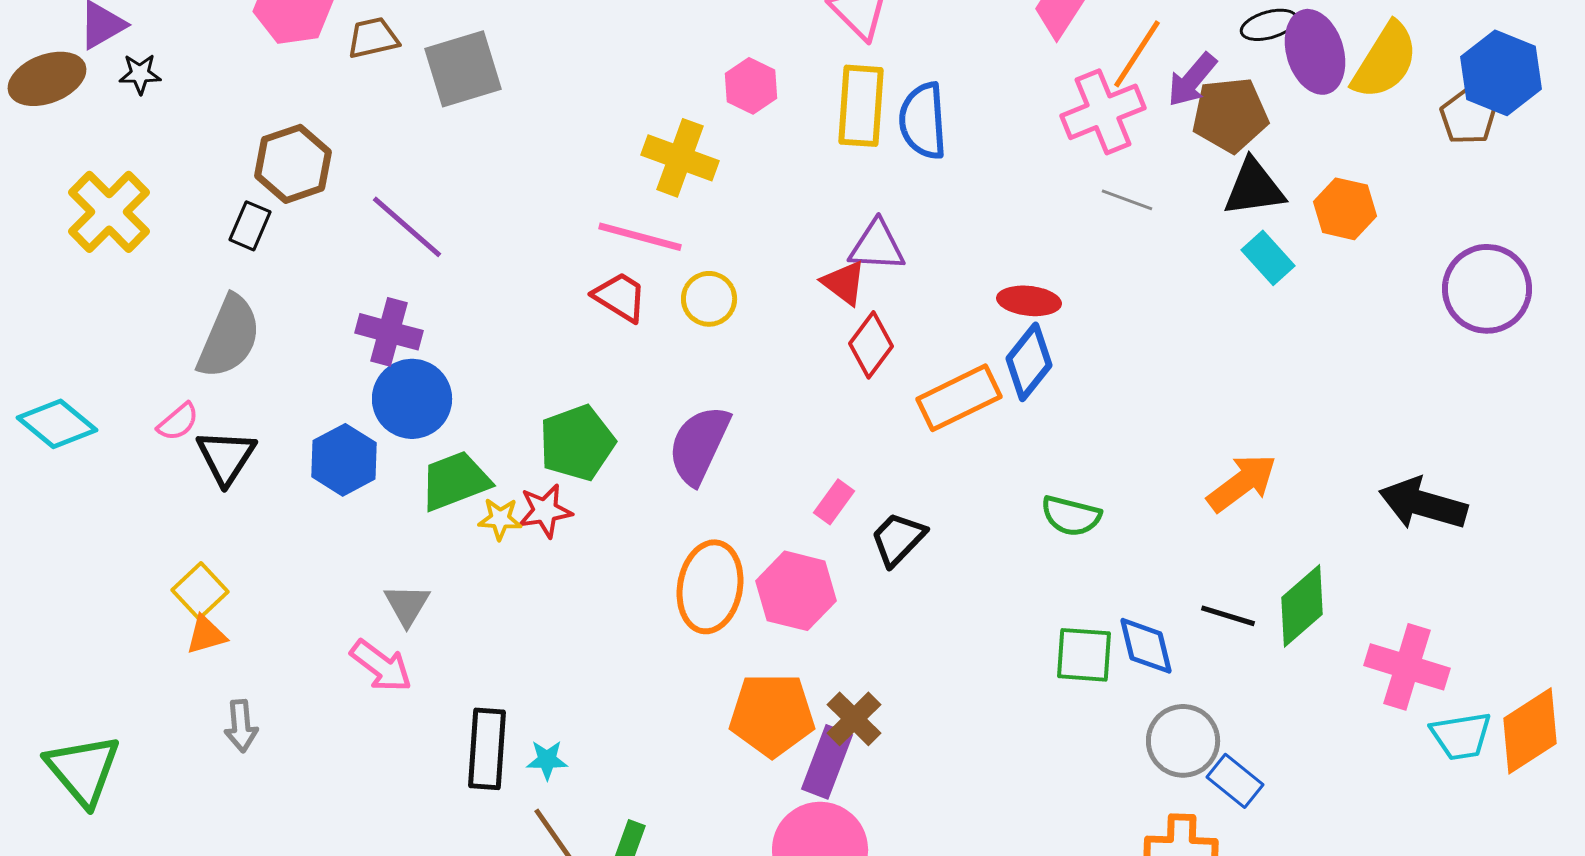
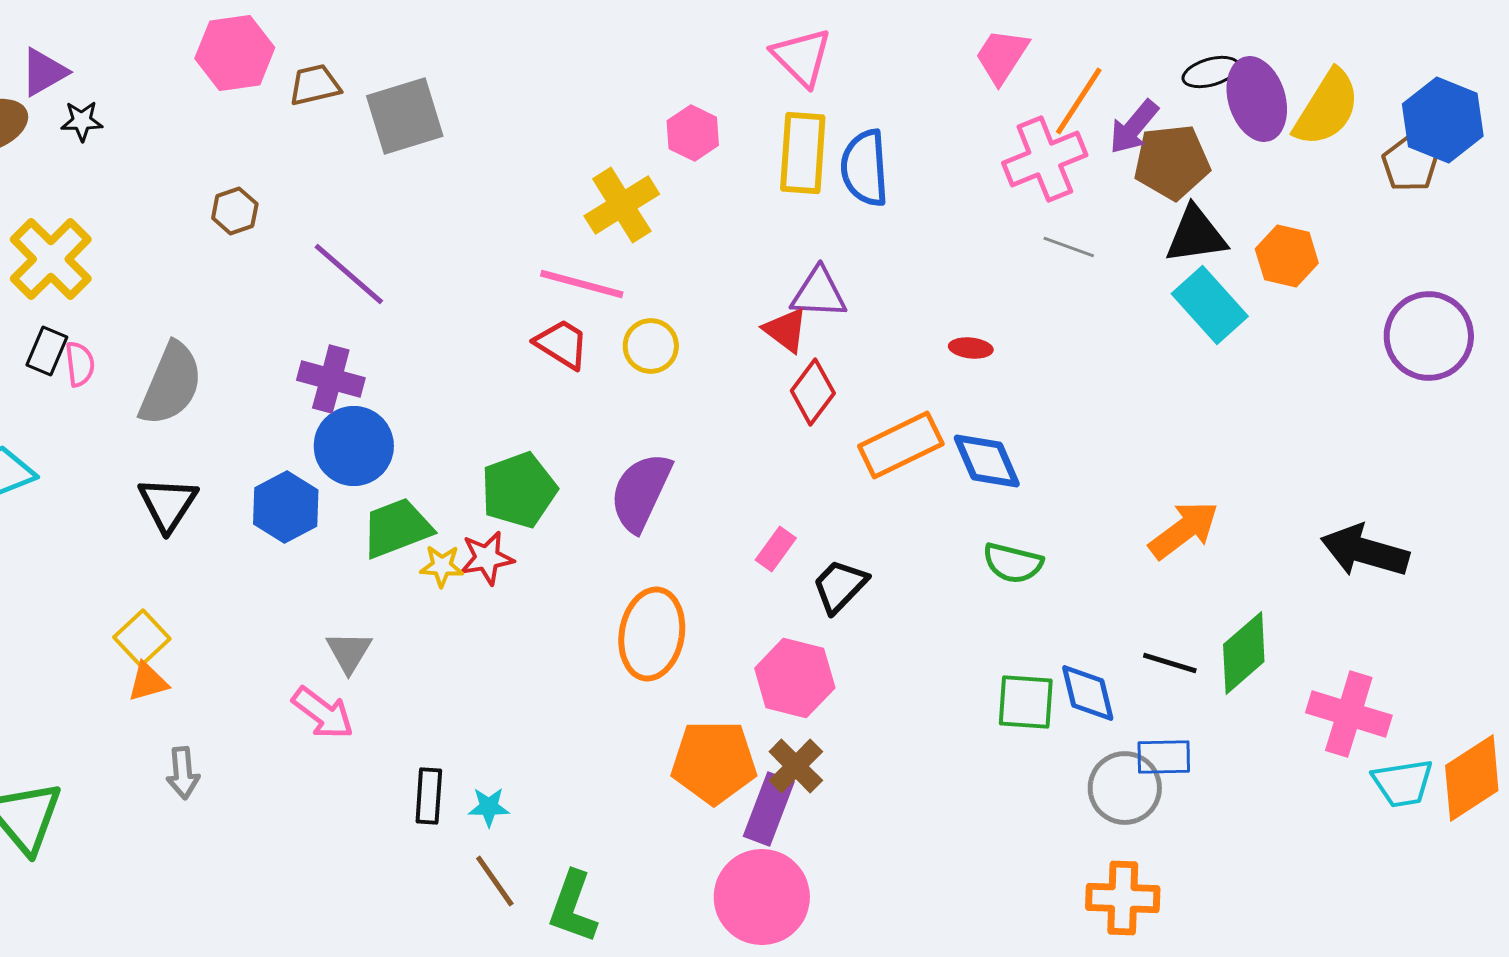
yellow cross: (680, 158) -> (622, 205), turned 38
brown hexagon: (293, 164) -> (235, 211), size x0.6
black rectangle: (250, 226) -> (47, 351), moved
cyan rectangle: (1268, 258) -> (1210, 305), size x1.4
red ellipse: (1029, 301) -> (971, 348), size x0.7
blue diamond: (1029, 362) -> (987, 461), moved, turned -62
pink semicircle: (178, 422) -> (80, 364), moved, turned -57
pink hexagon: (796, 591) -> (795, 678), moved
black rectangle: (487, 749) -> (429, 796), size x0.7
blue rectangle: (1235, 781) -> (1164, 757), moved, turned -40

